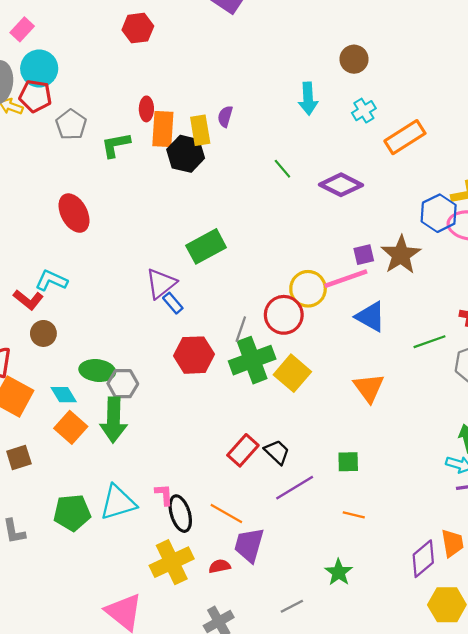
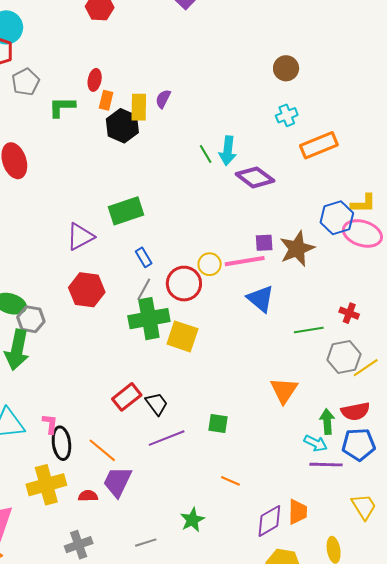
cyan arrow: (308, 99) -> (228, 151), moved
orange rectangle: (163, 129) -> (106, 100), size x0.6
yellow circle: (308, 289) -> (210, 264), size x0.7
blue rectangle: (173, 303) -> (144, 257), moved
red hexagon: (194, 355) -> (87, 290), moved
yellow square: (292, 373) -> (182, 336), turned -32
orange triangle: (369, 388) -> (284, 390), moved
orange line: (354, 515) -> (230, 481), moved

